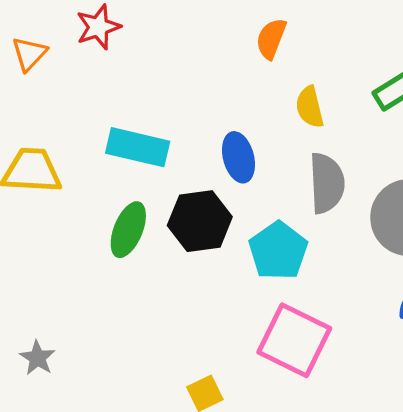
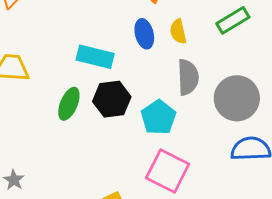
cyan rectangle: (138, 147) -> (95, 57), moved
blue ellipse: (239, 157) -> (144, 34), moved

